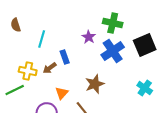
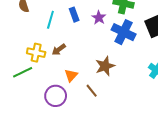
blue cross: (113, 51) -> (124, 32), turned -30
blue rectangle: (65, 57) -> (74, 15), moved

